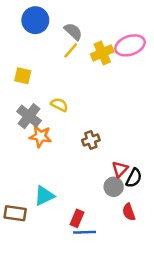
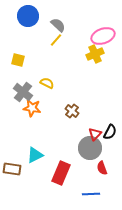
yellow cross: (102, 53) -> (95, 54), moved
brown cross: (91, 140) -> (72, 111), turned -32
black semicircle: (134, 178) -> (110, 132), moved
gray circle: (114, 187) -> (90, 148), size x1.5
red rectangle: (77, 218) -> (61, 173), size x1.6
blue line: (85, 232) -> (91, 194), moved

